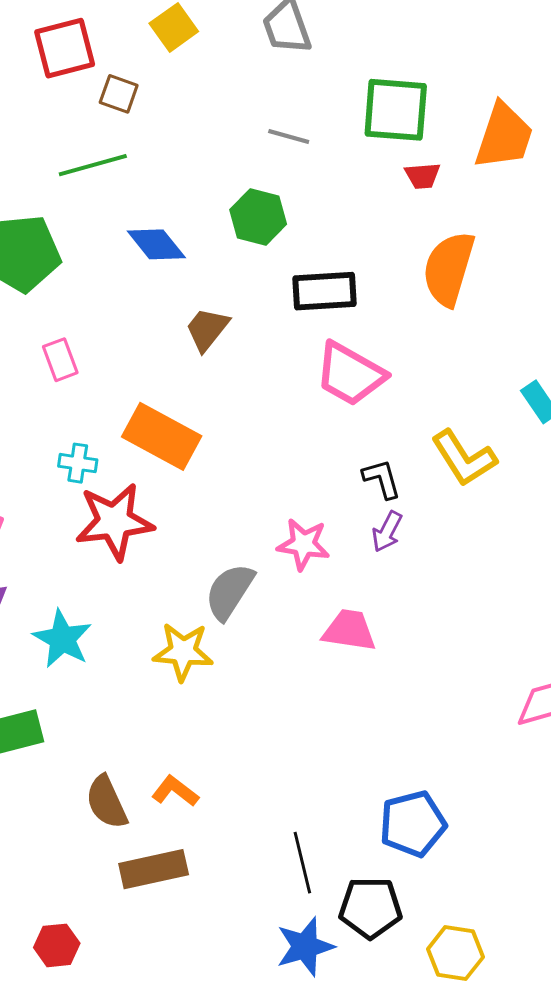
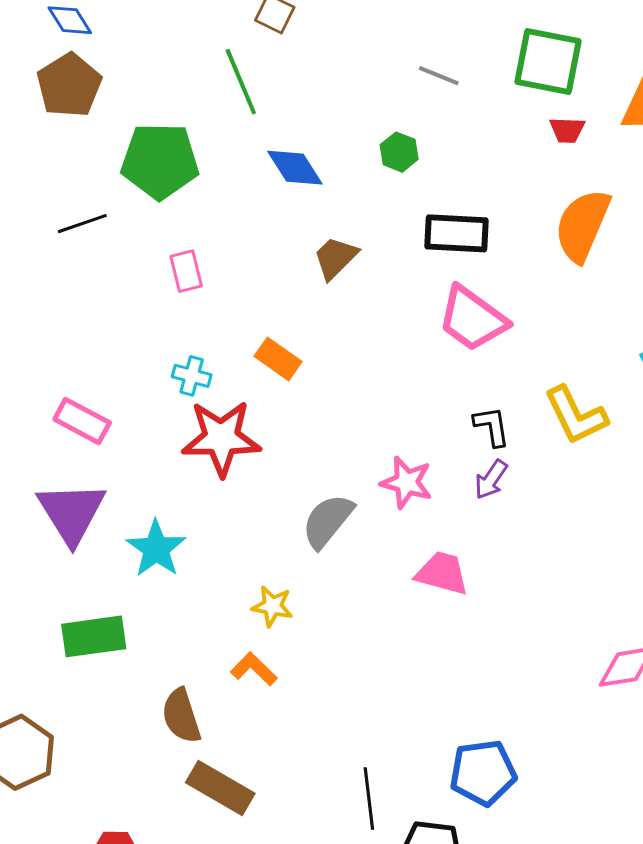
green line: (93, 165) -> (241, 82), turned 76
green hexagon: (258, 217) -> (399, 152), size x0.7
orange rectangle: (162, 436) -> (278, 359), size x0.6
yellow star: (183, 652) -> (272, 606), moved, size x0.7
orange L-shape: (175, 791) -> (254, 669), moved
brown rectangle: (154, 869) -> (220, 788), turned 36

